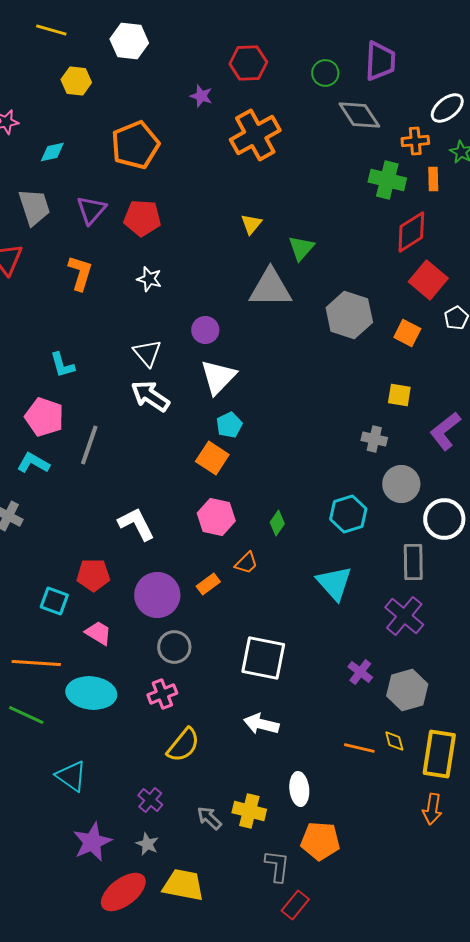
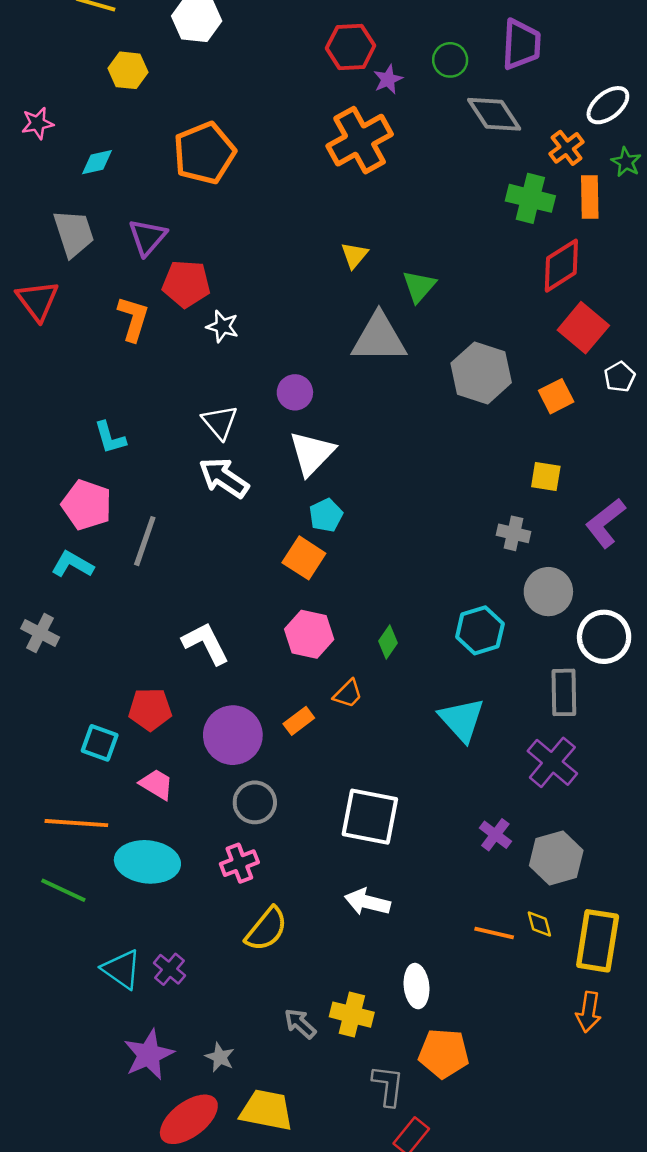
purple star: (201, 96) -> (388, 79), moved, turned 30
orange cross: (415, 141) -> (567, 148), turned -32
orange rectangle: (433, 179) -> (590, 197), size x1.4
red pentagon: (142, 218) -> (186, 284), moved
orange square: (407, 333) -> (556, 396), turned 36
purple cross: (150, 800) -> (169, 969), moved

